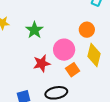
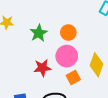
orange circle: (87, 30) -> (68, 33), moved

